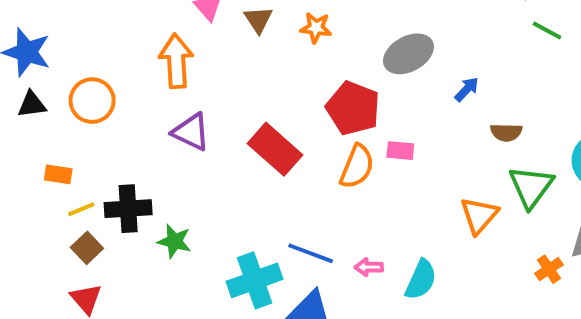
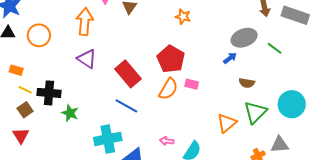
orange star: (316, 28) -> (183, 17), moved
green line: (547, 31) -> (275, 48), moved
gray ellipse: (408, 54) -> (244, 38), moved
yellow line: (81, 209) -> (25, 90), turned 40
blue line: (311, 253) -> (126, 106), moved

